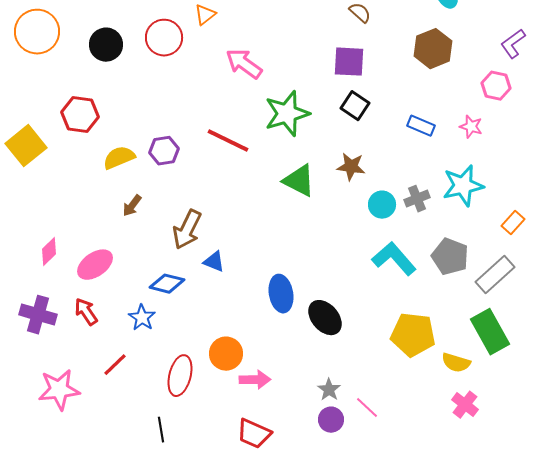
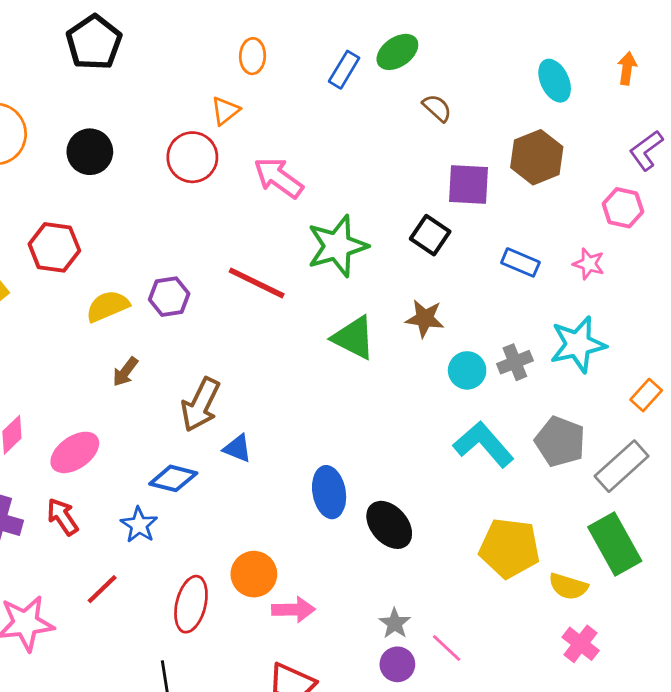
red circle: (164, 38) -> (192, 157), moved
purple square: (349, 62) -> (468, 185), moved

